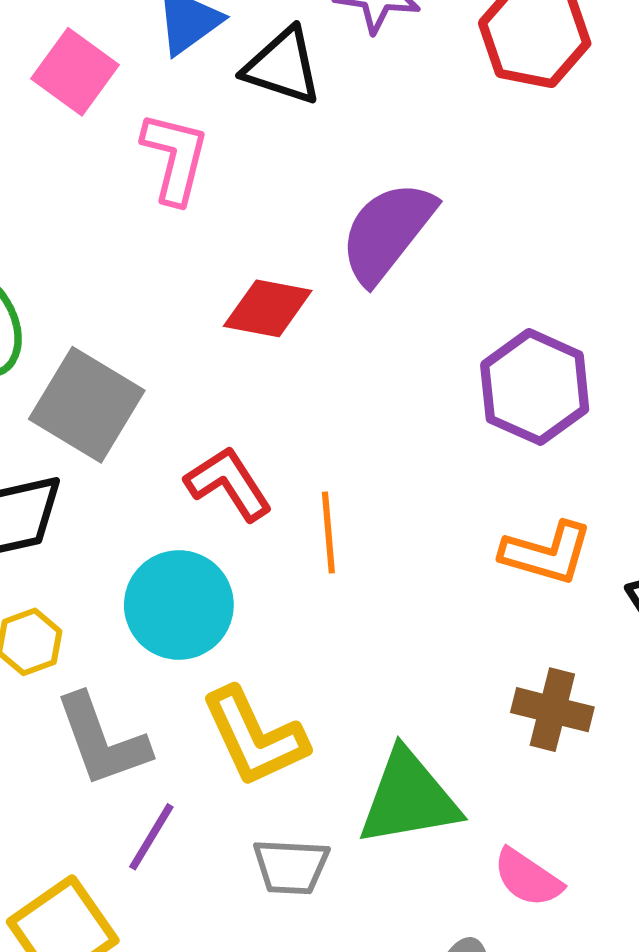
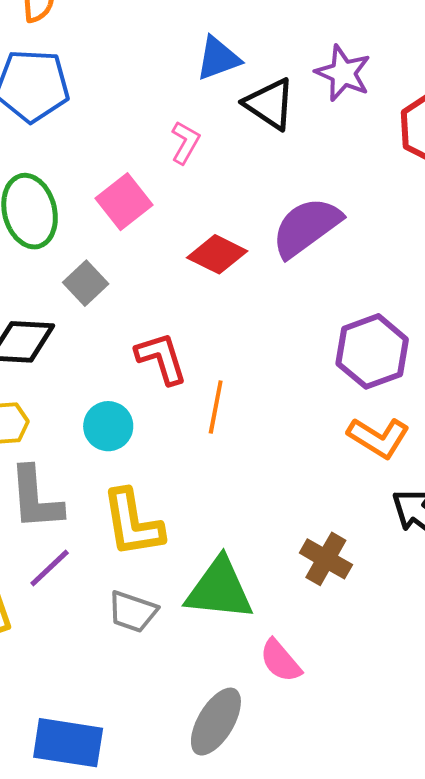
pink square: (75, 72) -> (124, 202), moved
pink L-shape: (175, 158) -> (185, 143), size x0.7
gray square: (87, 405) -> (86, 283), size x0.6
orange L-shape: (547, 553) -> (378, 438), moved
cyan circle: (179, 605) -> (108, 426), size x0.7

